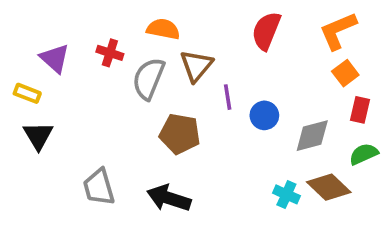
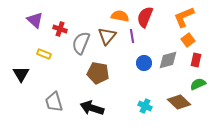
orange semicircle: (163, 29) -> (120, 16), moved
purple triangle: (55, 58) -> (35, 20), moved
yellow rectangle: (27, 93) -> (44, 54), moved
purple line: (228, 97) -> (132, 36), moved
gray diamond: (312, 136) -> (168, 60), moved
cyan cross: (286, 194) -> (145, 106), moved

